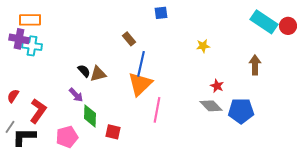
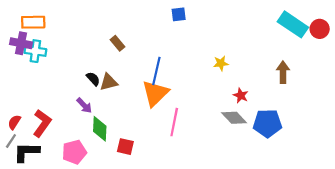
brown rectangle: (129, 39) -> (118, 43), moved
yellow star: (203, 46) -> (221, 63), moved
red semicircle: (13, 96) -> (14, 122), moved

